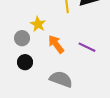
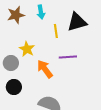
purple line: (87, 47) -> (68, 57), moved, turned -30

